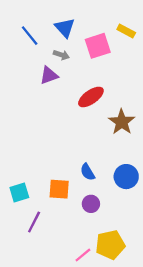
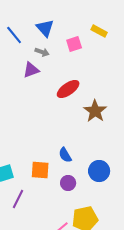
pink square: (98, 46) -> (74, 44), size x0.7
blue circle: (126, 177) -> (99, 171), moved

